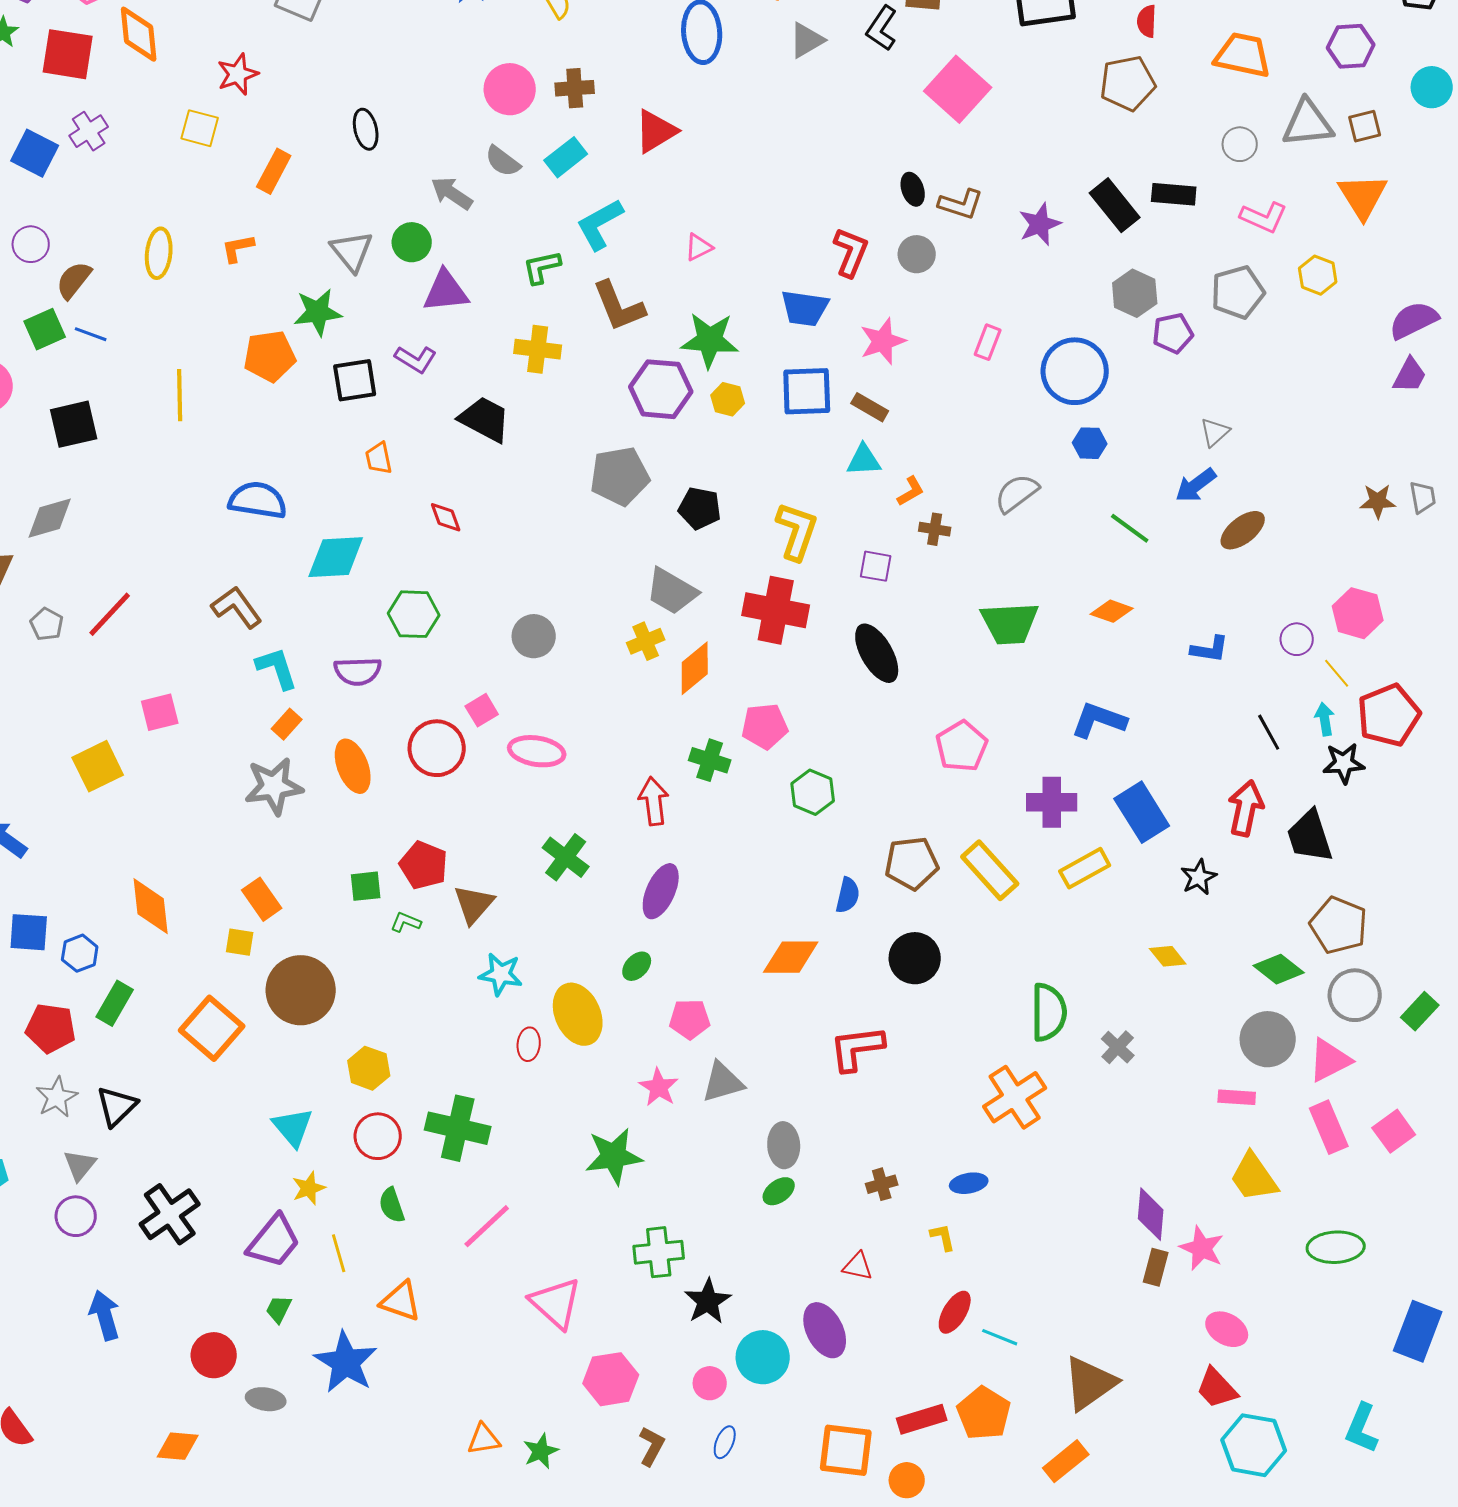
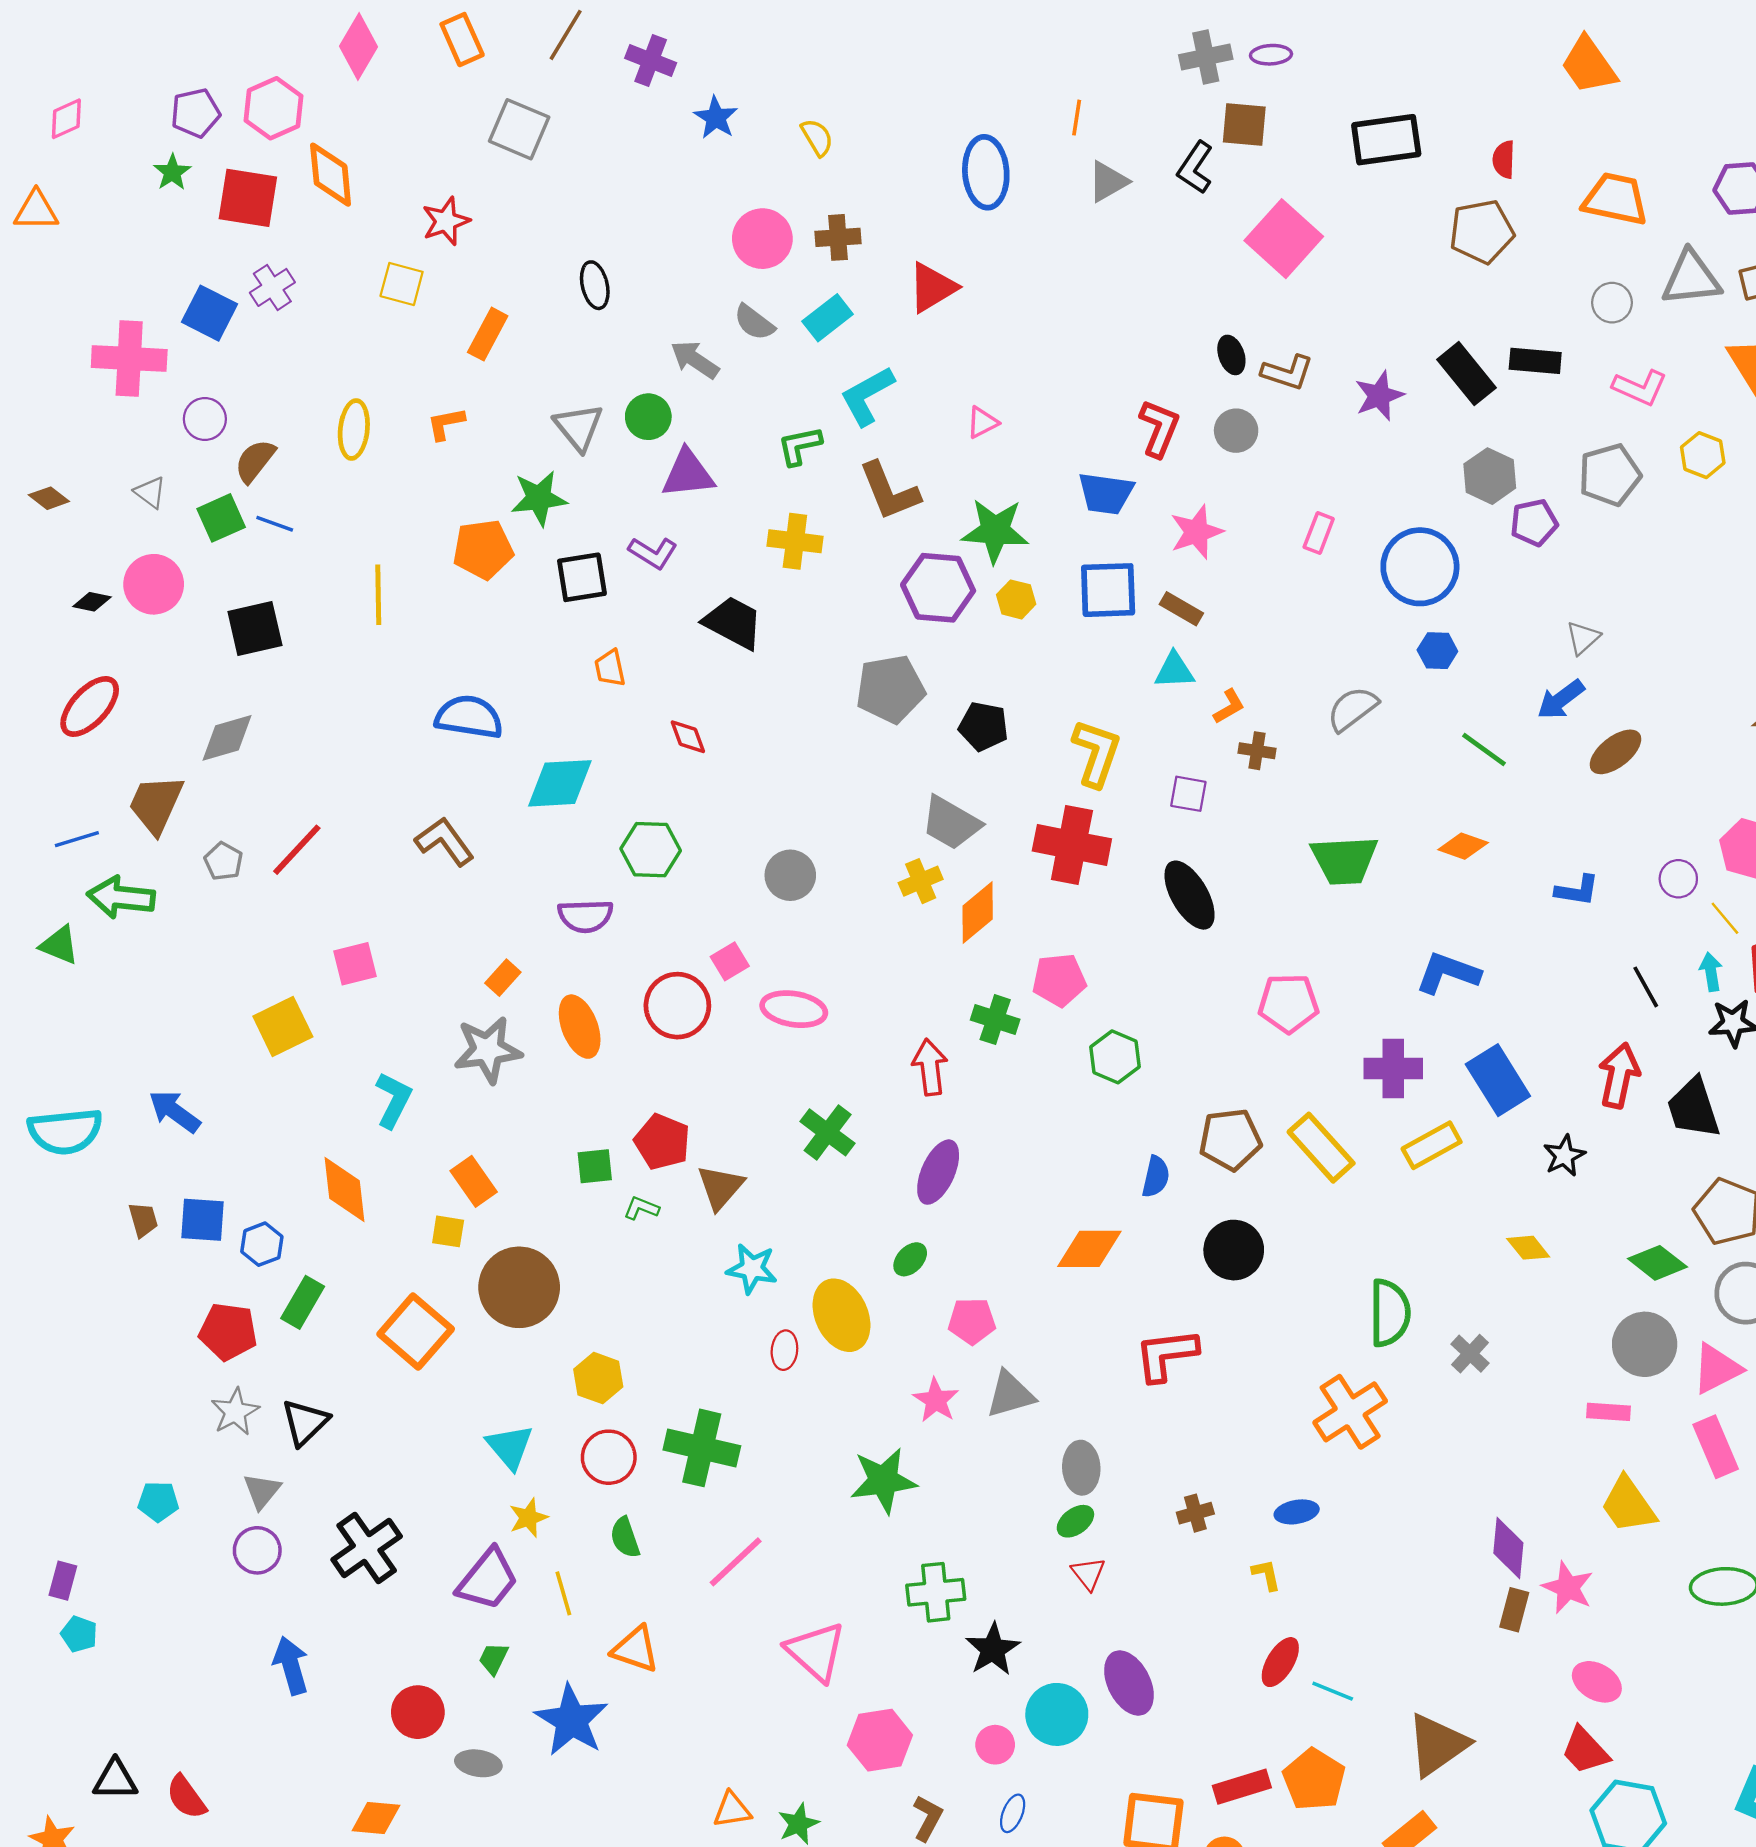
cyan L-shape: (277, 668) -> (393, 1100), moved, turned 45
pink pentagon: (962, 746) -> (1288, 1003), turned 30
red triangle: (858, 1266) -> (1088, 1574), moved, turned 40

